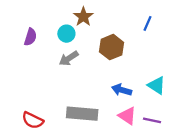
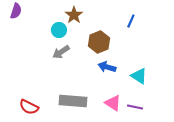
purple semicircle: (30, 37) -> (16, 11), moved
blue arrow: (122, 90) -> (107, 67), moved

